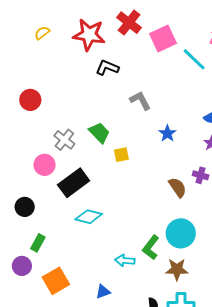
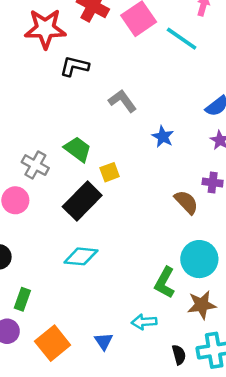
black rectangle: (74, 183) -> (82, 201), moved
cyan arrow: (125, 261) -> (144, 322), moved
blue triangle: (103, 292) -> (104, 341), moved, turned -35

